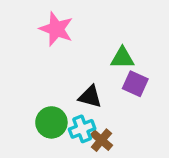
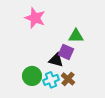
purple square: (135, 84) -> (66, 52), moved
brown cross: (101, 140) -> (68, 79), moved

